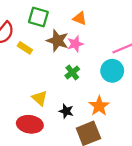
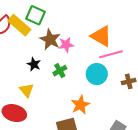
orange triangle: (80, 18) -> (101, 36), moved, size x1.6
yellow rectangle: (25, 48) -> (19, 25), moved, size x1.6
black star: (66, 111) -> (34, 64), moved

